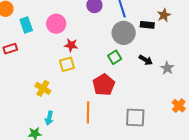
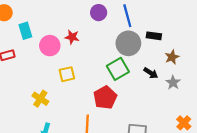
brown star: (164, 15) -> (172, 57), moved
pink circle: (56, 24) -> (50, 46), moved
red star: (71, 45) -> (72, 37), moved
green square: (115, 57) -> (118, 69), size x1.5

